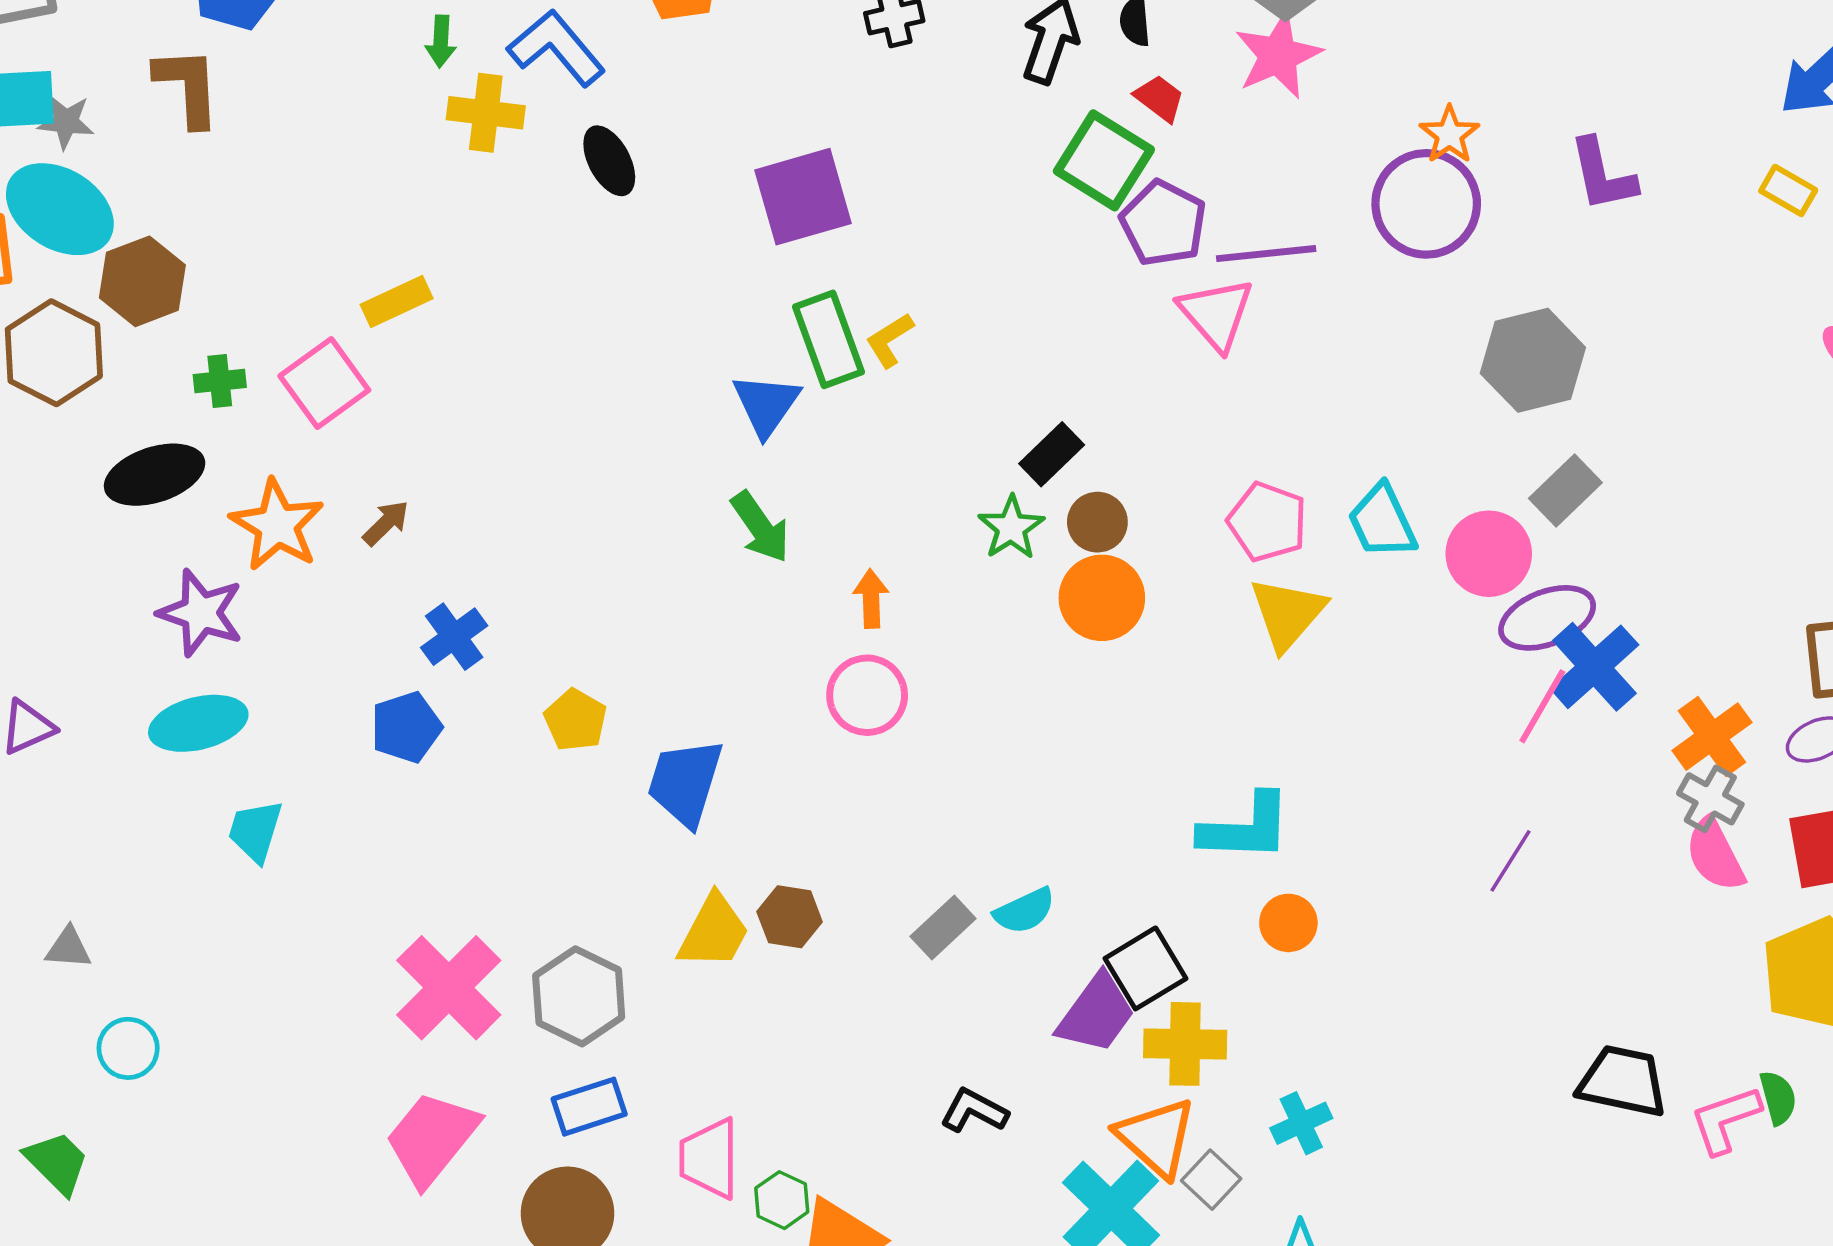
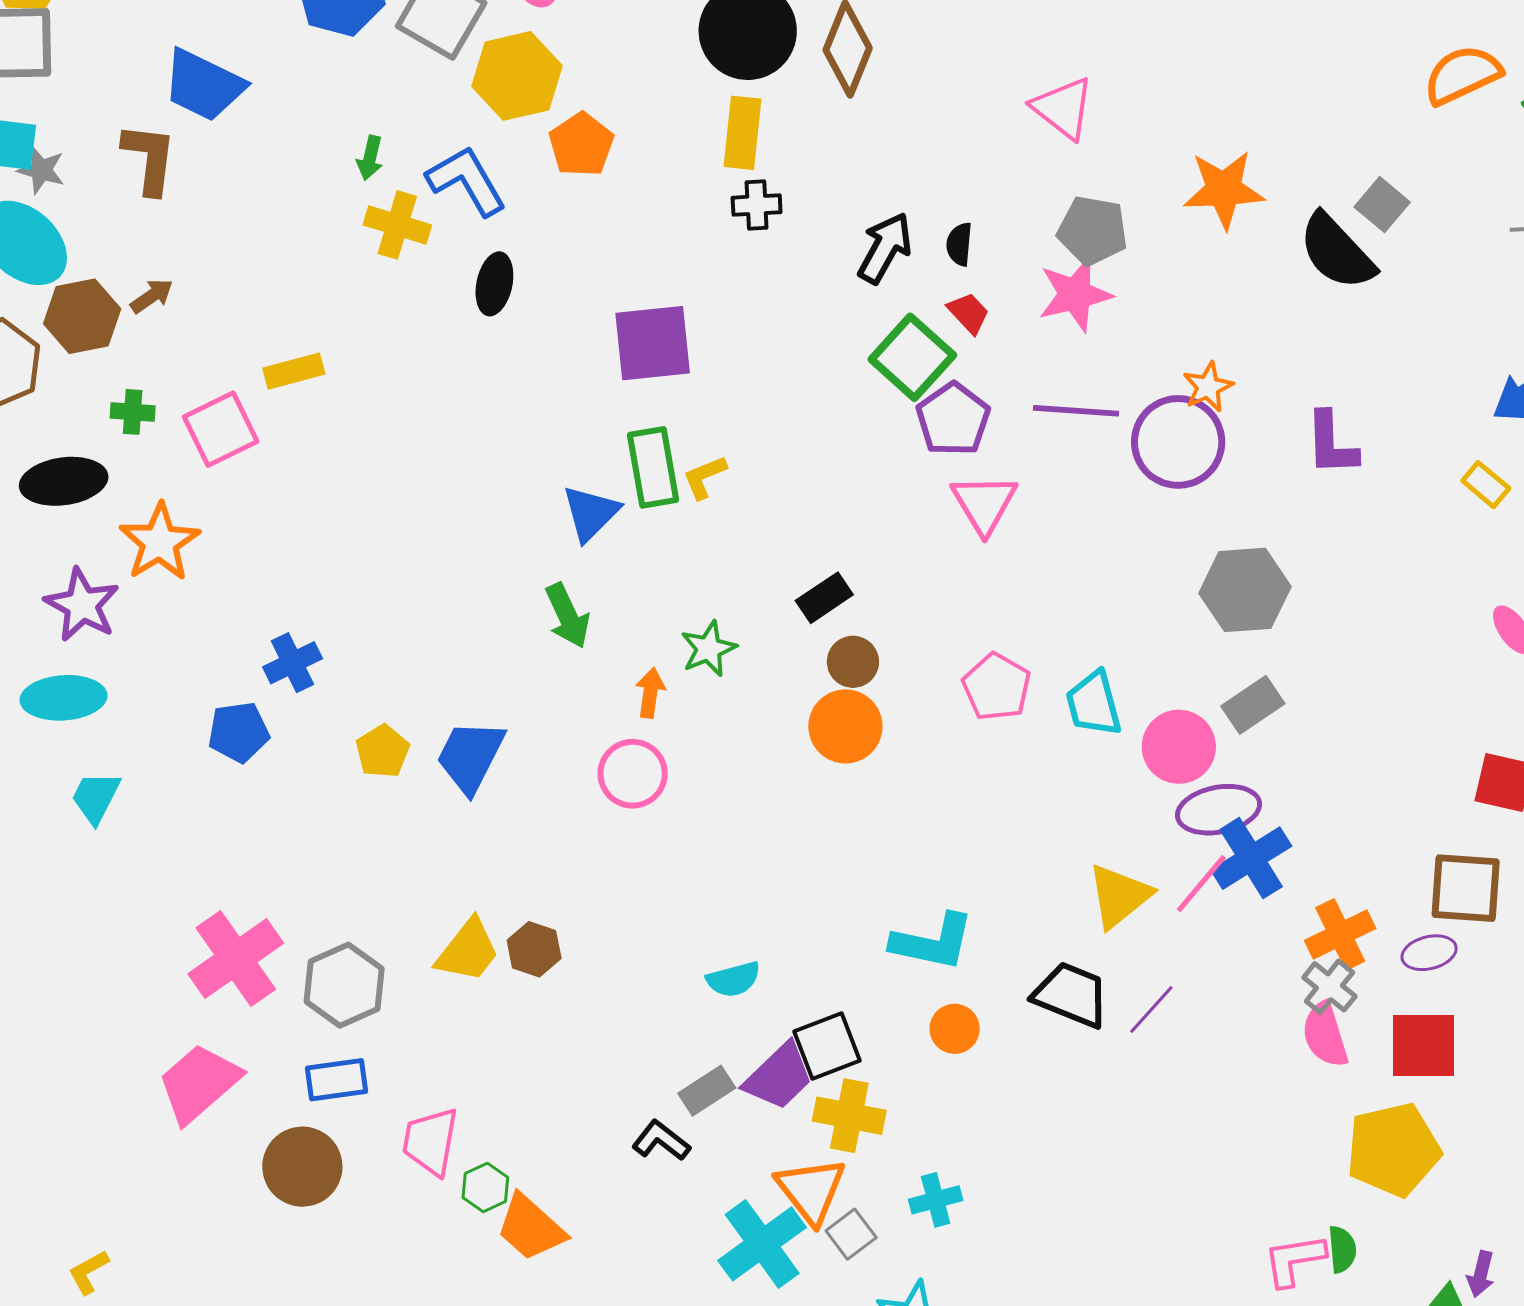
black ellipse: (609, 161) -> (494, 284), turned 30
purple line: (1266, 254) -> (1076, 411), moved
brown arrow: (386, 523) -> (152, 296), moved
green star: (1011, 528) -> (708, 649), moved
yellow triangle: (1288, 614) -> (1119, 896), moved
blue trapezoid: (685, 782) -> (470, 756), moved
gray rectangle: (943, 928) -> (707, 1091), moved
black trapezoid: (1623, 1081) -> (1071, 995), moved

